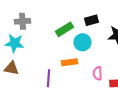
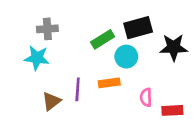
black rectangle: (91, 20) -> (138, 28), size x1.5
brown triangle: (11, 68) -> (51, 101), moved, turned -49
purple line: (48, 78) -> (78, 89), moved

